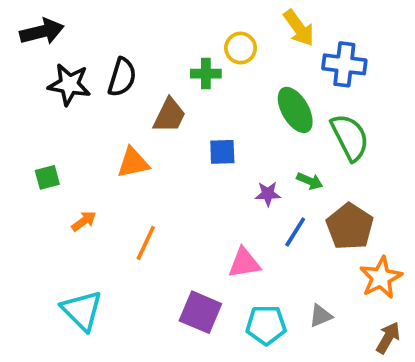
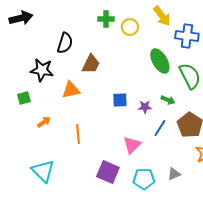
green cross: (206, 74) -> (106, 19), moved
black star: (69, 84) -> (42, 70), moved
blue square: (222, 152) -> (120, 100), moved
orange line: (146, 243) -> (78, 134), turned -30
pink triangle: (244, 263) -> (132, 145), turned -36

